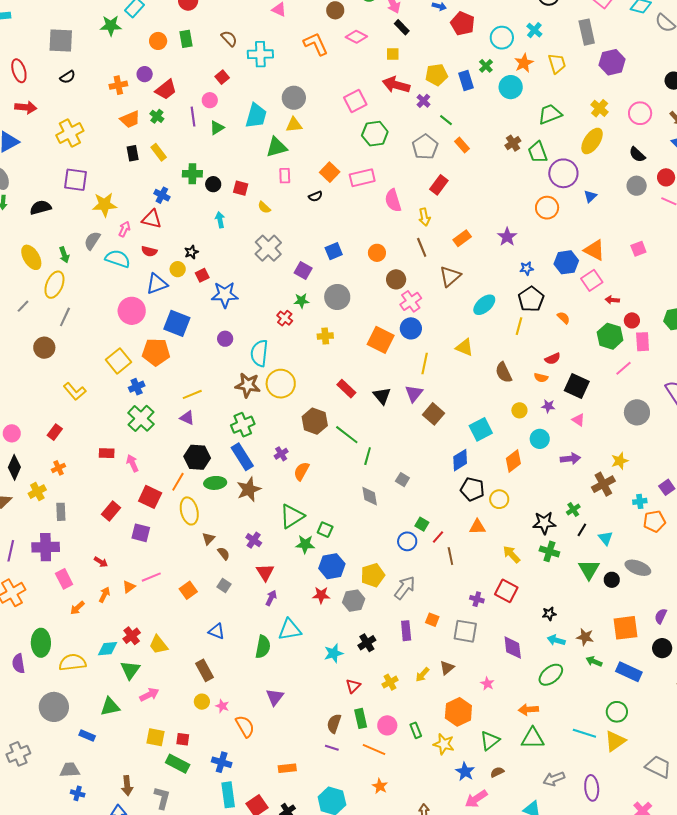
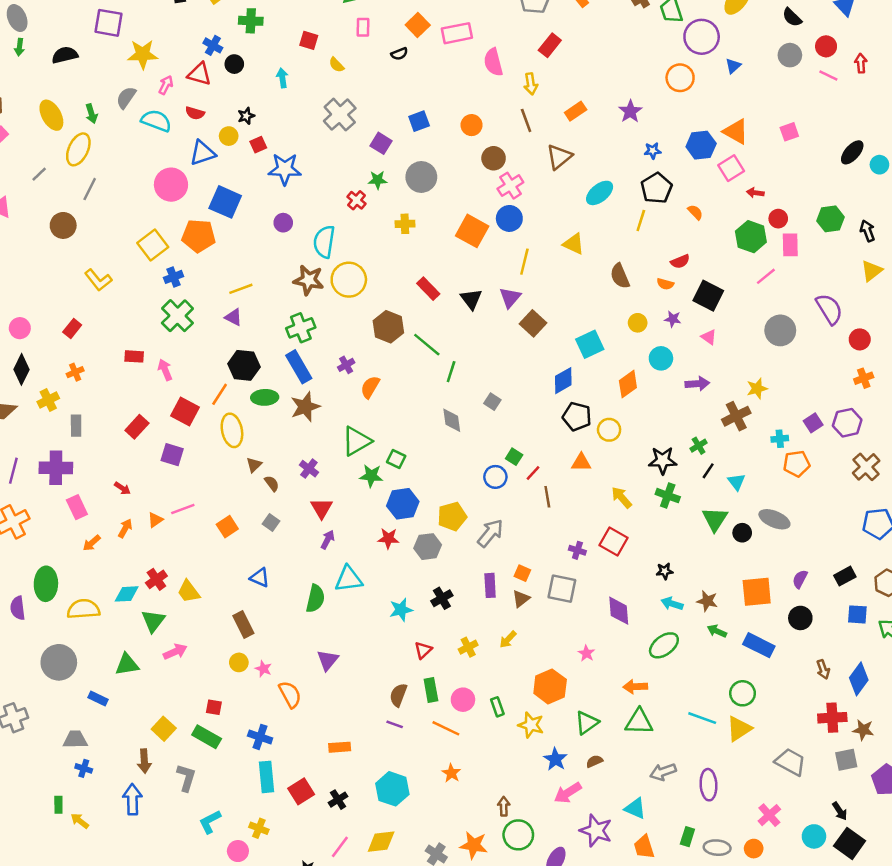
black circle: (213, 184) -> (234, 64), moved
brown triangle: (447, 668) -> (521, 599), moved
yellow square: (155, 737) -> (164, 729), moved, turned 30

